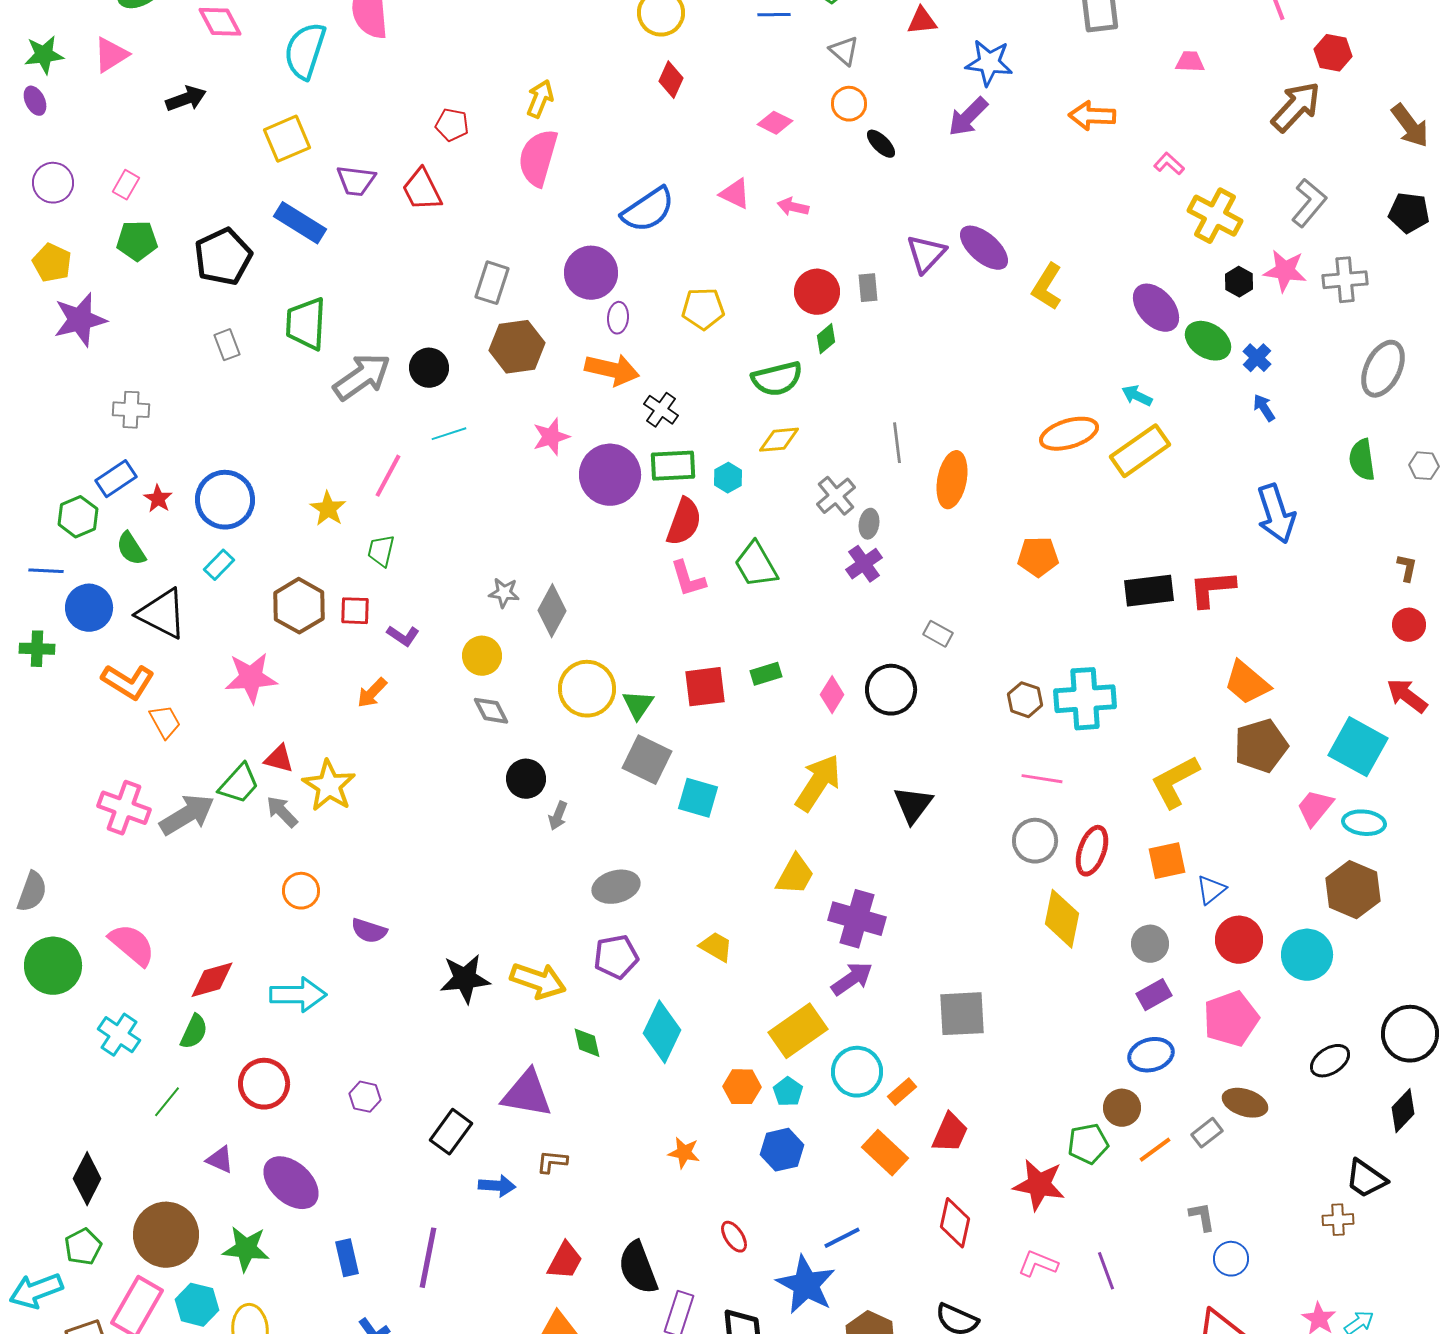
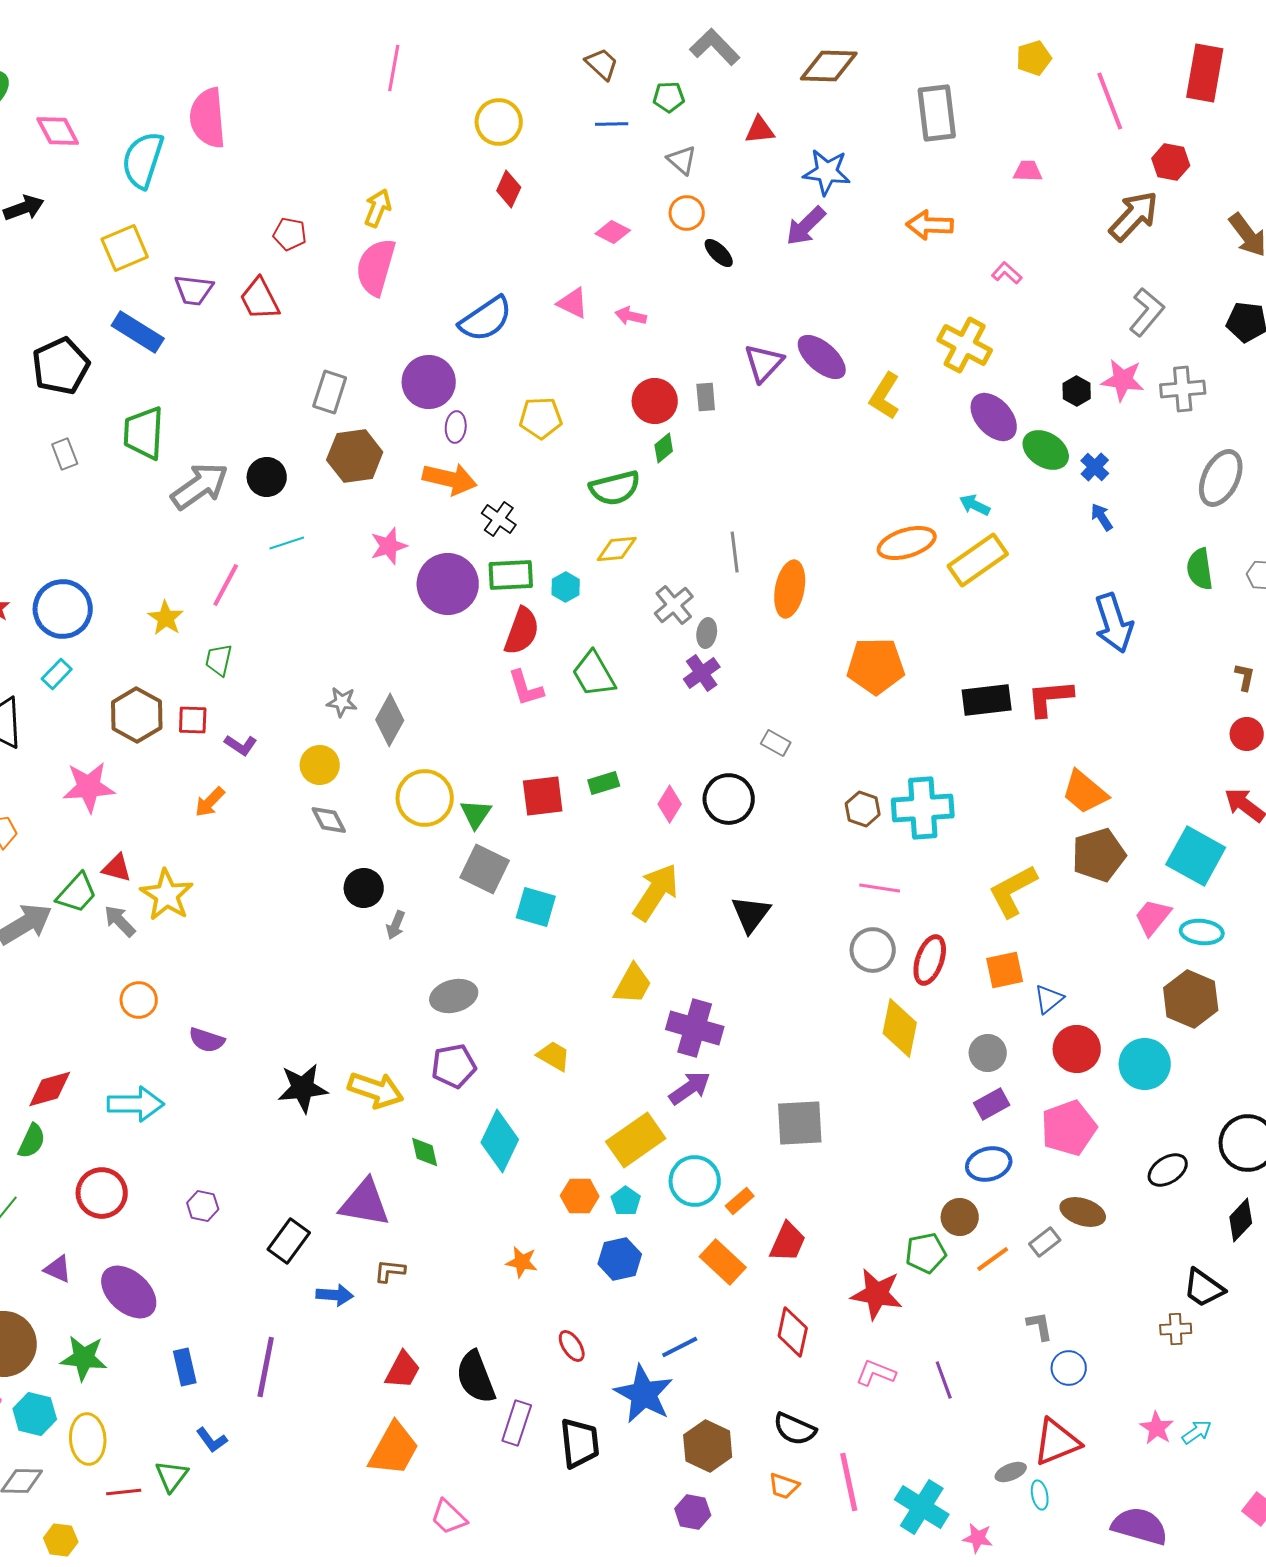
yellow cross: (1215, 216) -> (965, 345), moved
orange pentagon: (1038, 557) -> (876, 666), size x1.4

